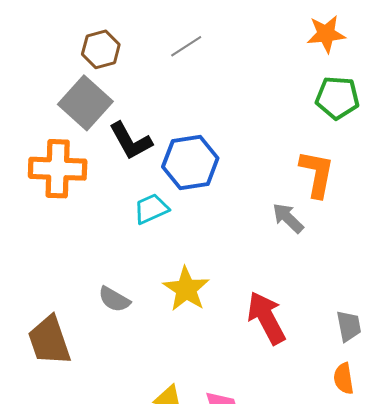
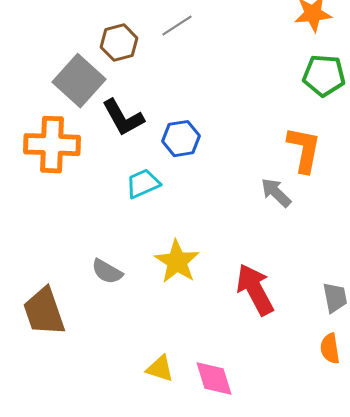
brown hexagon: (101, 49) -> (119, 43), moved
blue hexagon: (190, 163) -> (181, 139), size x0.7

